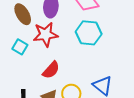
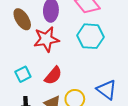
cyan square: (20, 47) -> (23, 74), moved, turned 35

